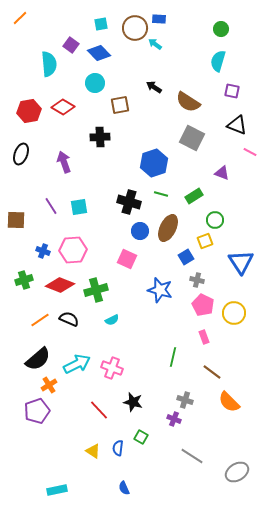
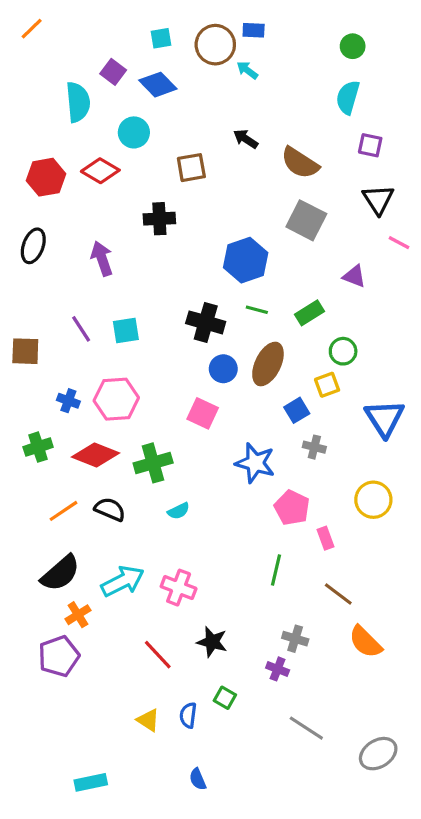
cyan circle: (95, 83) -> (134, 132), moved
black triangle: (237, 125) -> (378, 200), turned 35
pink pentagon: (203, 305) -> (292, 508), moved

